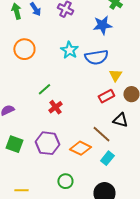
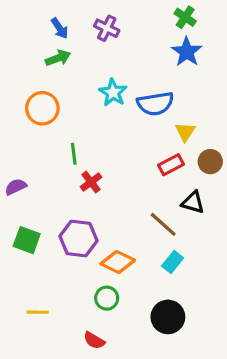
green arrow: (16, 11) -> (58, 58), moved, turned 84
blue star: (102, 25) -> (187, 52), moved, turned -30
orange circle: (24, 49) -> (42, 108), moved
green line: (44, 89) -> (74, 154), turned -56
orange diamond: (80, 148) -> (118, 262), moved

